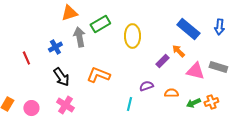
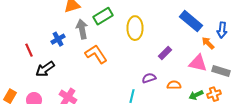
blue arrow: (219, 27) -> (222, 30), moved
orange arrow: (178, 51) -> (208, 43), moved
gray rectangle: (218, 67) -> (221, 71), moved
orange L-shape: (98, 75) -> (96, 54), moved, turned 35
black arrow: (61, 77) -> (45, 69), moved, turned 90

